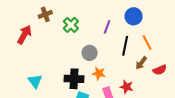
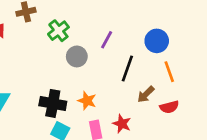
blue circle: (134, 16) -> (157, 41), moved
orange line: (147, 43) -> (169, 72), moved
gray circle: (90, 53) -> (77, 56), moved

